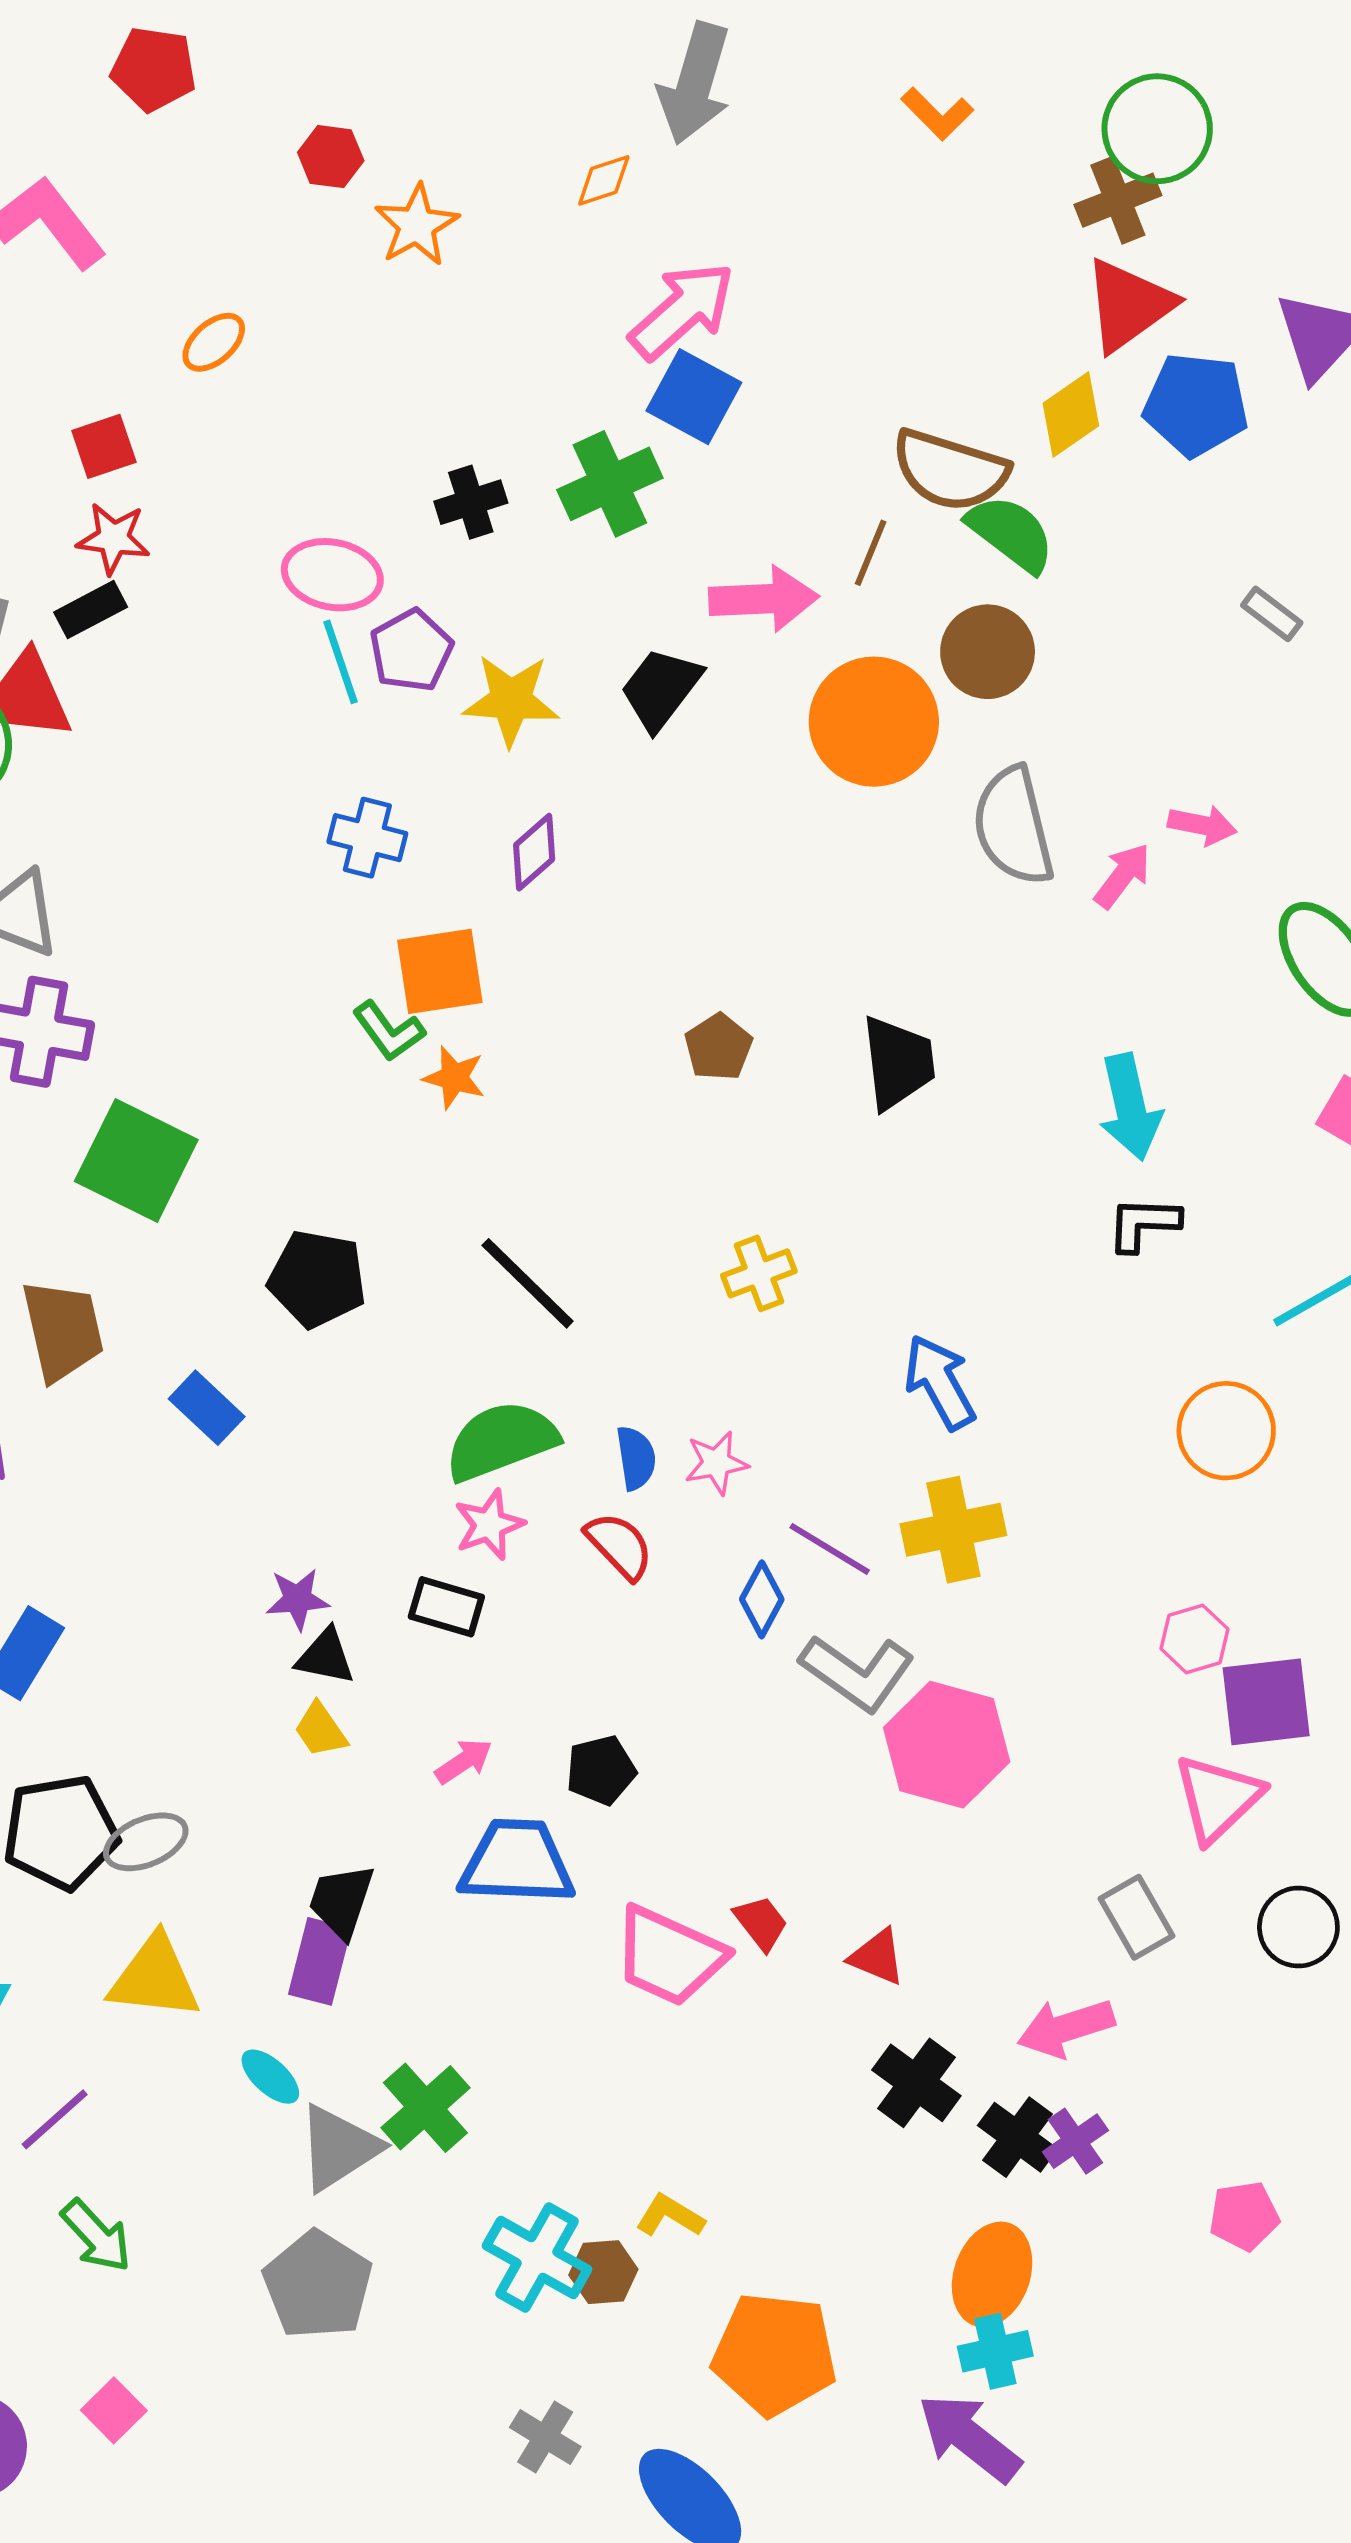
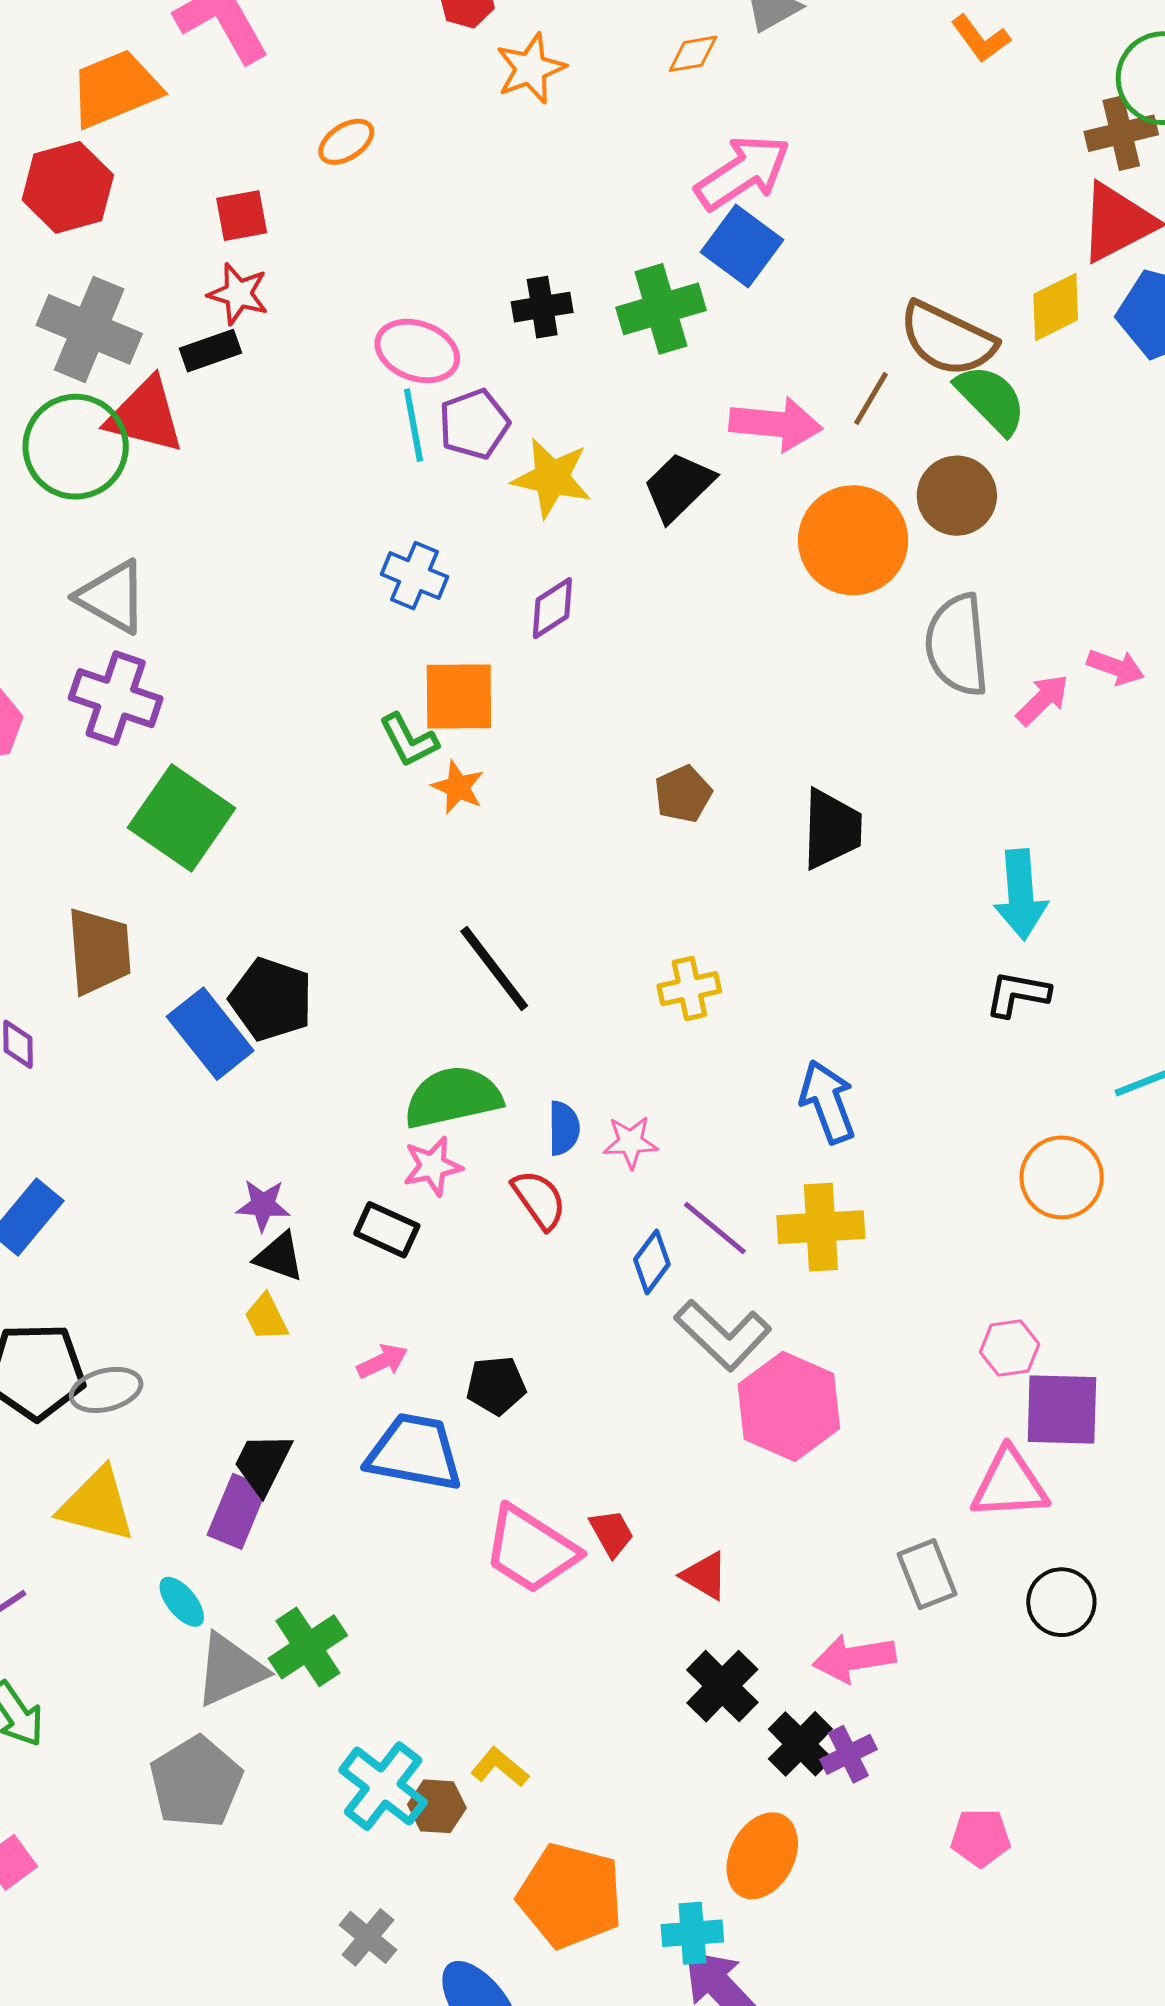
black pentagon: (317, 1279) -> (271, 999), moved
blue rectangle: (207, 1408) -> (210, 1034), size x1.4
pink triangle: (1218, 1798) -> (1010, 1484), turned 32
cyan cross: (995, 2351) -> (692, 1933), moved

